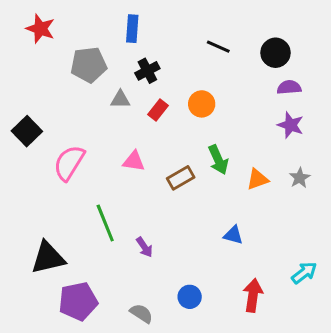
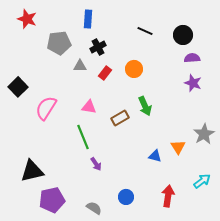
gray star: (300, 178) -> (204, 134), moved, size x1.5
orange triangle: (257, 179) -> (178, 147), moved, turned -42
green line: (105, 223) -> (83, 137), moved

